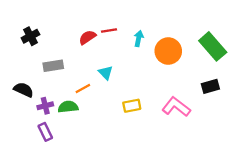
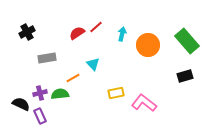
red line: (109, 31) -> (96, 27), turned -32
black semicircle: (24, 90) -> (21, 104), moved
pink L-shape: (176, 107) -> (144, 103), moved

